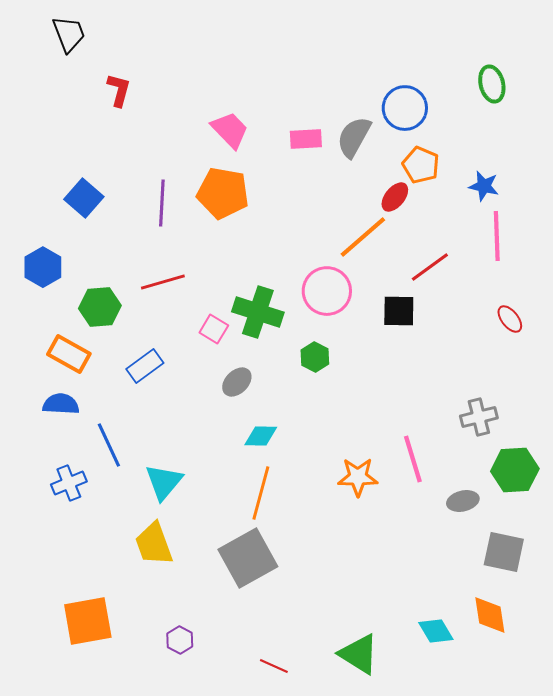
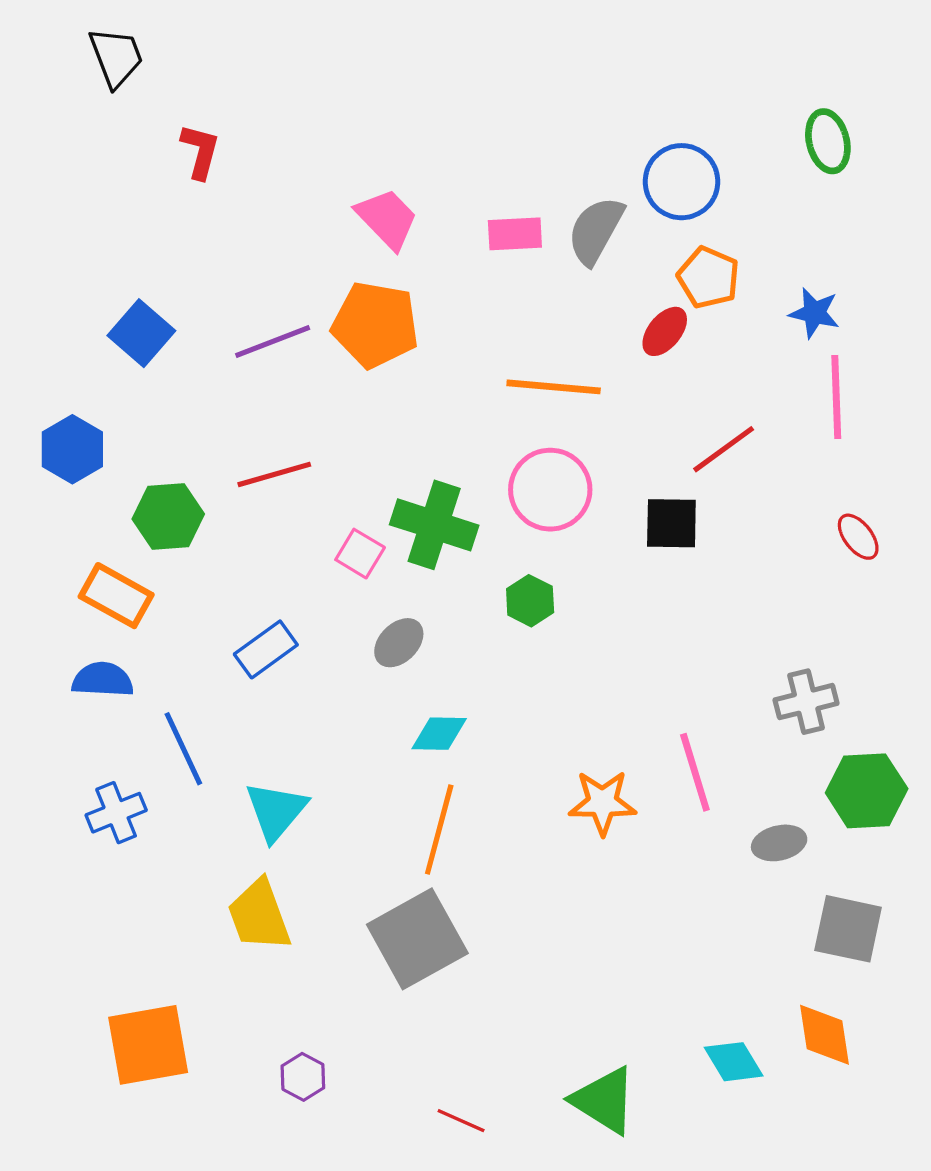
purple line: (162, 203) -> (273, 342), turned 66
orange line: (363, 237) -> (554, 387), moved, turned 46
blue rectangle: (145, 366) -> (266, 649), moved

